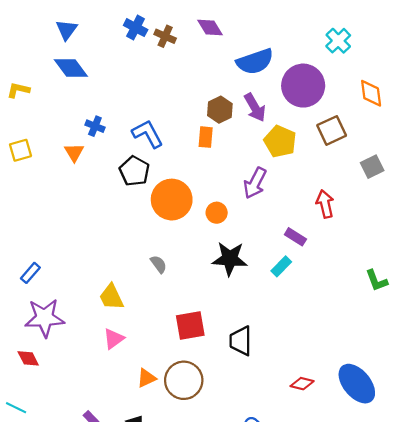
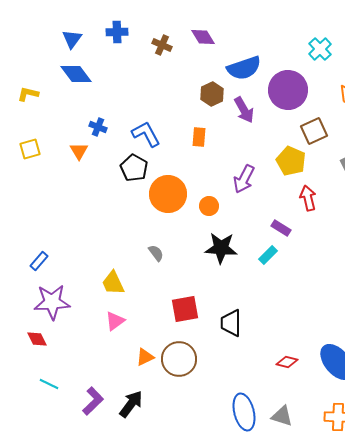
blue cross: (136, 28) -> (117, 32), moved, turned -30
brown hexagon: (220, 110) -> (212, 94), moved
yellow pentagon: (280, 141) -> (291, 161), moved
cyan line: (16, 408) -> (49, 384), moved

